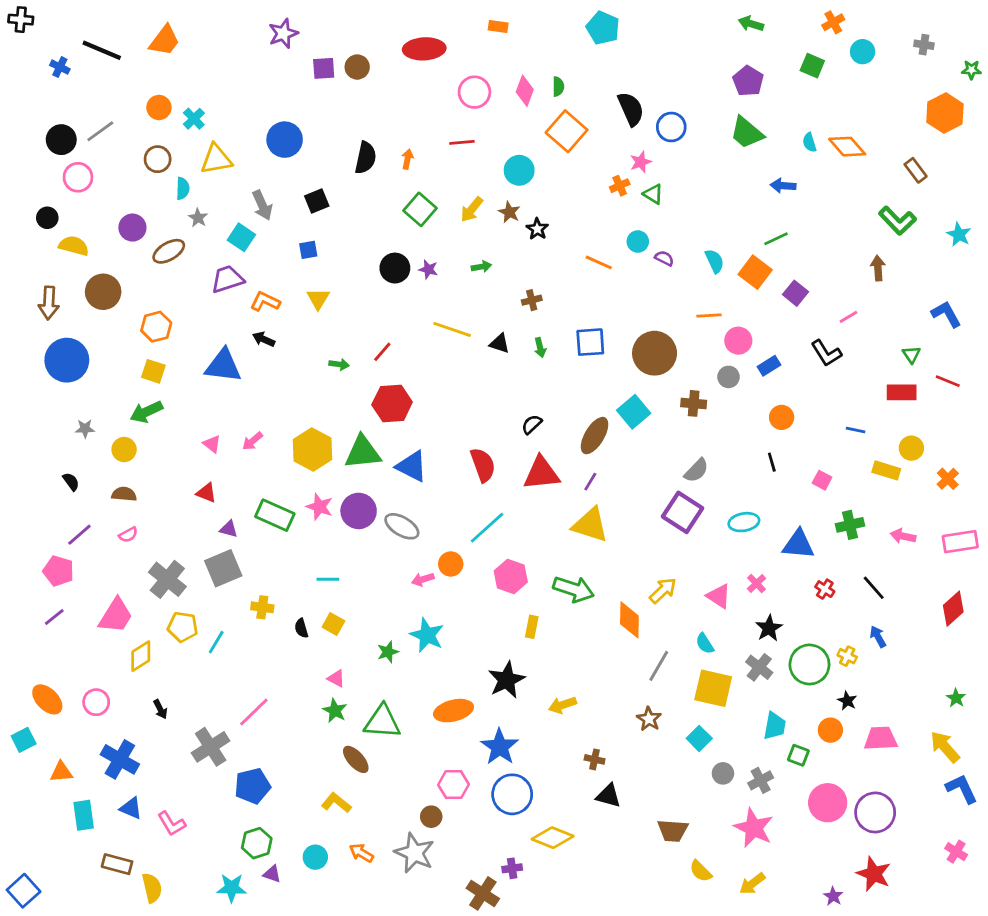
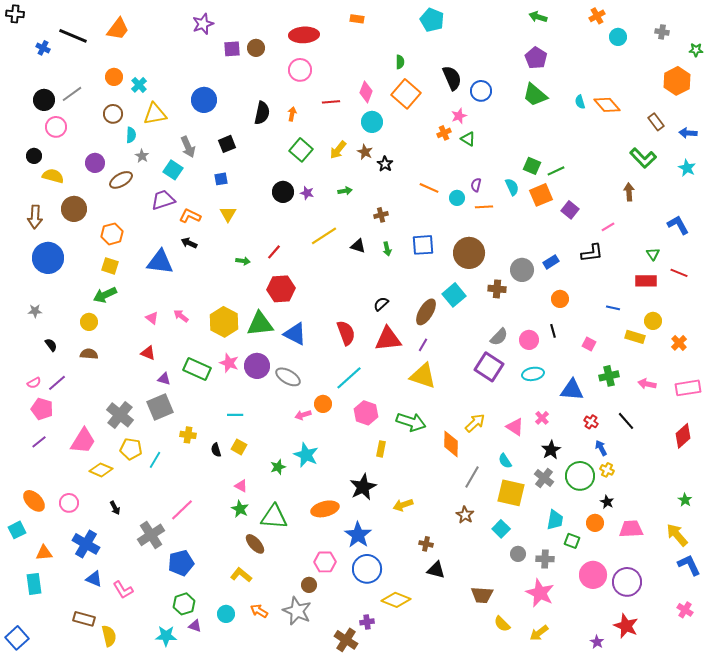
green square: (812, 66) -> (532, 166), moved
pink diamond: (525, 91) -> (366, 92), moved
pink circle: (474, 92) -> (300, 70), moved
blue arrow: (783, 186) -> (688, 133), moved
cyan circle: (638, 242) -> (457, 198), moved
purple semicircle: (664, 258) -> (476, 185), turned -104
orange square: (755, 272) -> (541, 195), turned 30
orange line: (709, 315) -> (484, 207), moved
yellow line: (452, 329) -> (324, 236), turned -52
pink circle: (738, 341) -> (529, 340), moved
black L-shape: (826, 353) -> (592, 253), turned -65
gray circle: (729, 377) -> (522, 270), size x1.5
gray star: (85, 429) -> (35, 311), moved
pink arrow: (252, 441) -> (181, 316), turned 77
pink semicircle: (128, 535) -> (34, 383), moved
blue arrow: (878, 637) -> (601, 448), moved
yellow diamond: (141, 656) -> (101, 470), turned 55
gray cross: (761, 780) -> (545, 559), turned 30
cyan rectangle: (84, 815) -> (34, 584), moved

